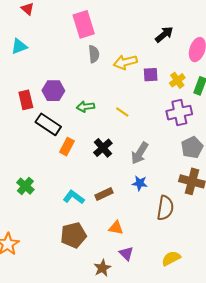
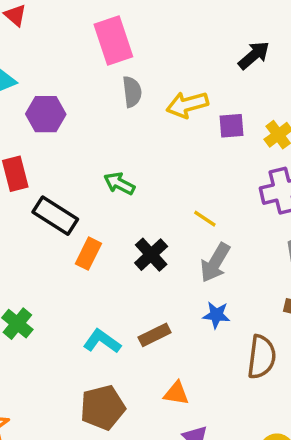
purple hexagon: (53, 91) -> (46, 114), moved
green arrow: (85, 107) -> (119, 184), turned 36
yellow line: (122, 112) -> (205, 219), moved

